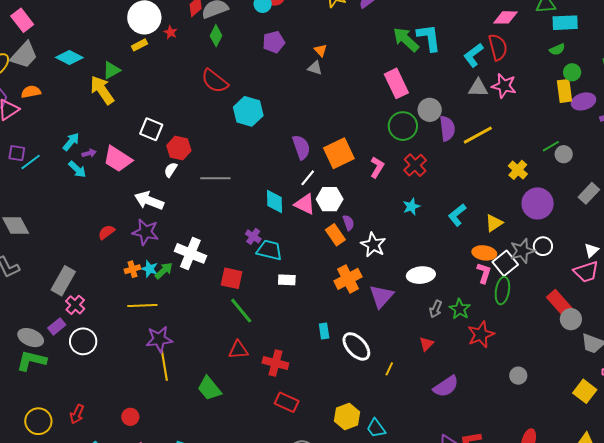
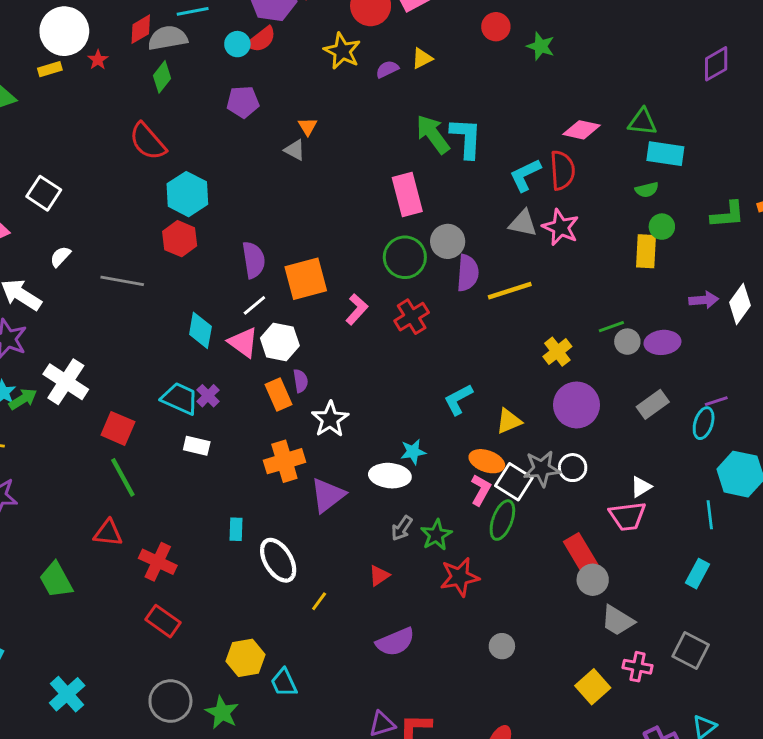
purple ellipse: (583, 101) -> (662, 342), moved
red hexagon: (179, 148) -> (180, 239), moved
cyan star: (411, 207) -> (413, 452), moved
purple cross: (253, 236) -> (208, 396), moved
white square: (505, 263) -> (514, 482), turned -30

